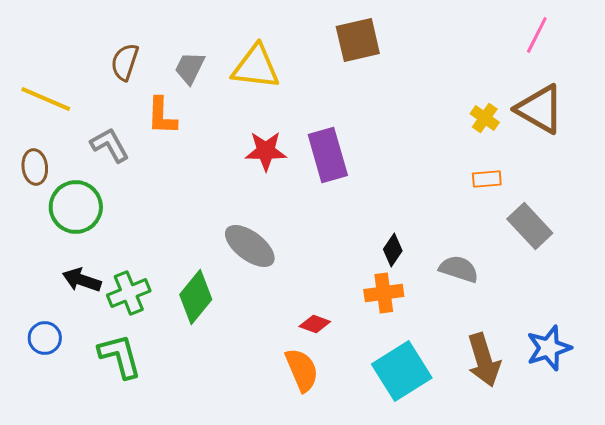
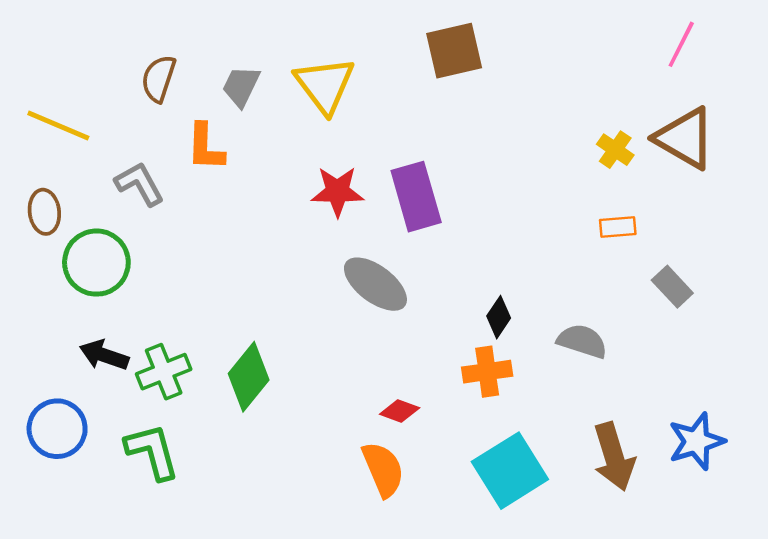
yellow triangle: (256, 67) -> (325, 85), turned 46
gray rectangle: (530, 226) -> (672, 287), size x0.7
gray ellipse: (250, 246) -> (375, 284), moved
blue circle: (45, 338) -> (57, 429), size x1.4

